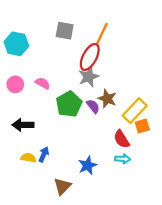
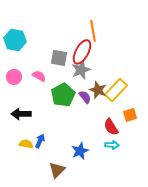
gray square: (65, 31) -> (59, 58), moved
orange line: (102, 34) -> (93, 31), turned -35
yellow rectangle: (135, 111) -> (116, 90), moved

